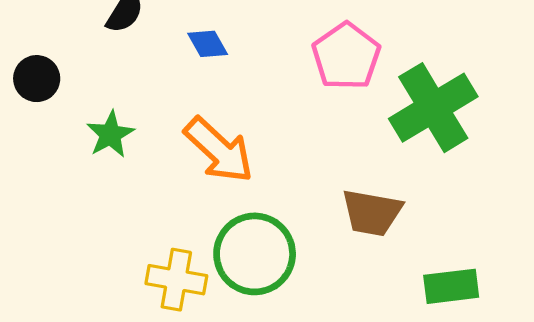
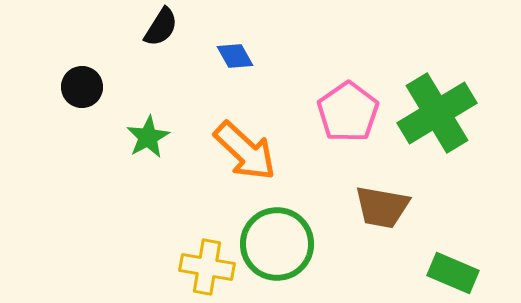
pink pentagon: (346, 56) -> (348, 112), moved
green rectangle: (451, 286) -> (453, 273), turned 30

